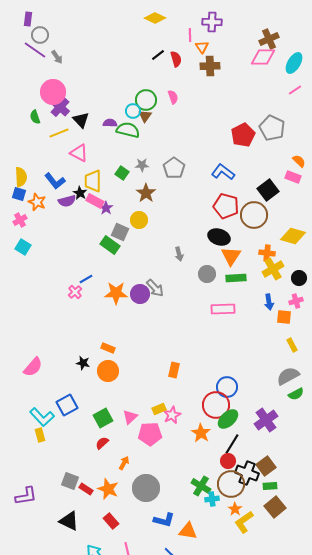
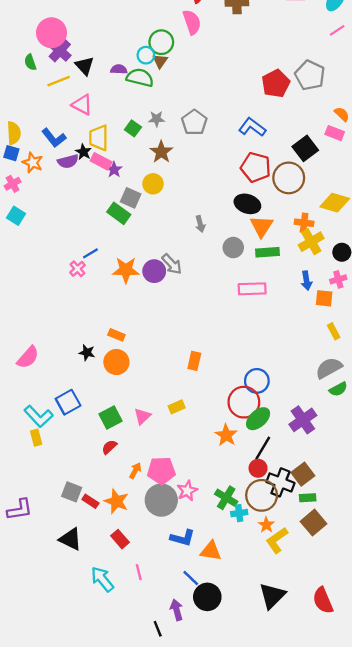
pink semicircle: (173, 97) -> (192, 22), moved, size x1.5
pink star: (172, 415) -> (187, 491), moved
pink pentagon: (150, 434) -> (161, 471), moved

